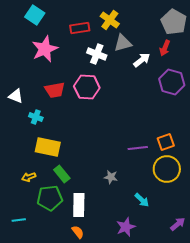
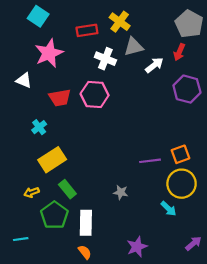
white triangle: (16, 96) -> (24, 80), moved
cyan cross: (36, 117) -> (39, 127), turned 32
yellow rectangle: (48, 147) -> (52, 160), turned -45
green pentagon: (50, 198) -> (54, 215), turned -30
cyan arrow: (142, 200) -> (168, 209), moved

